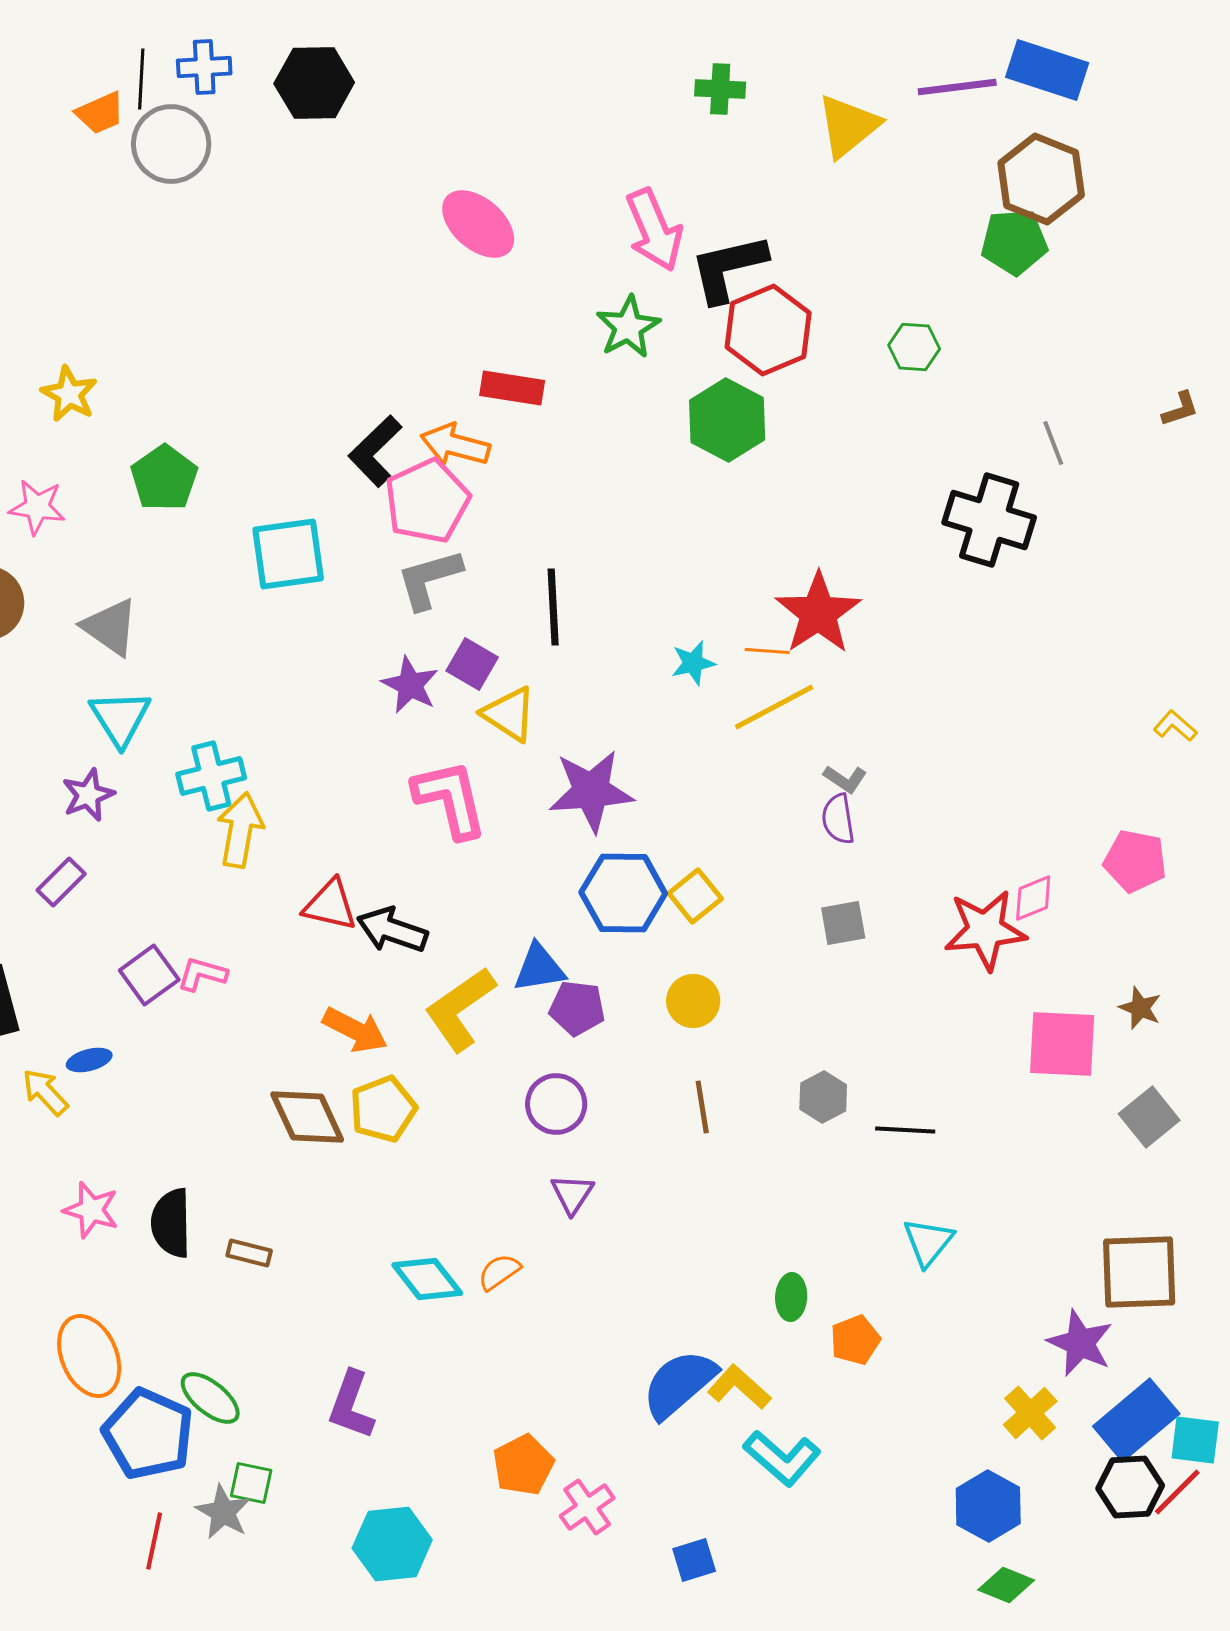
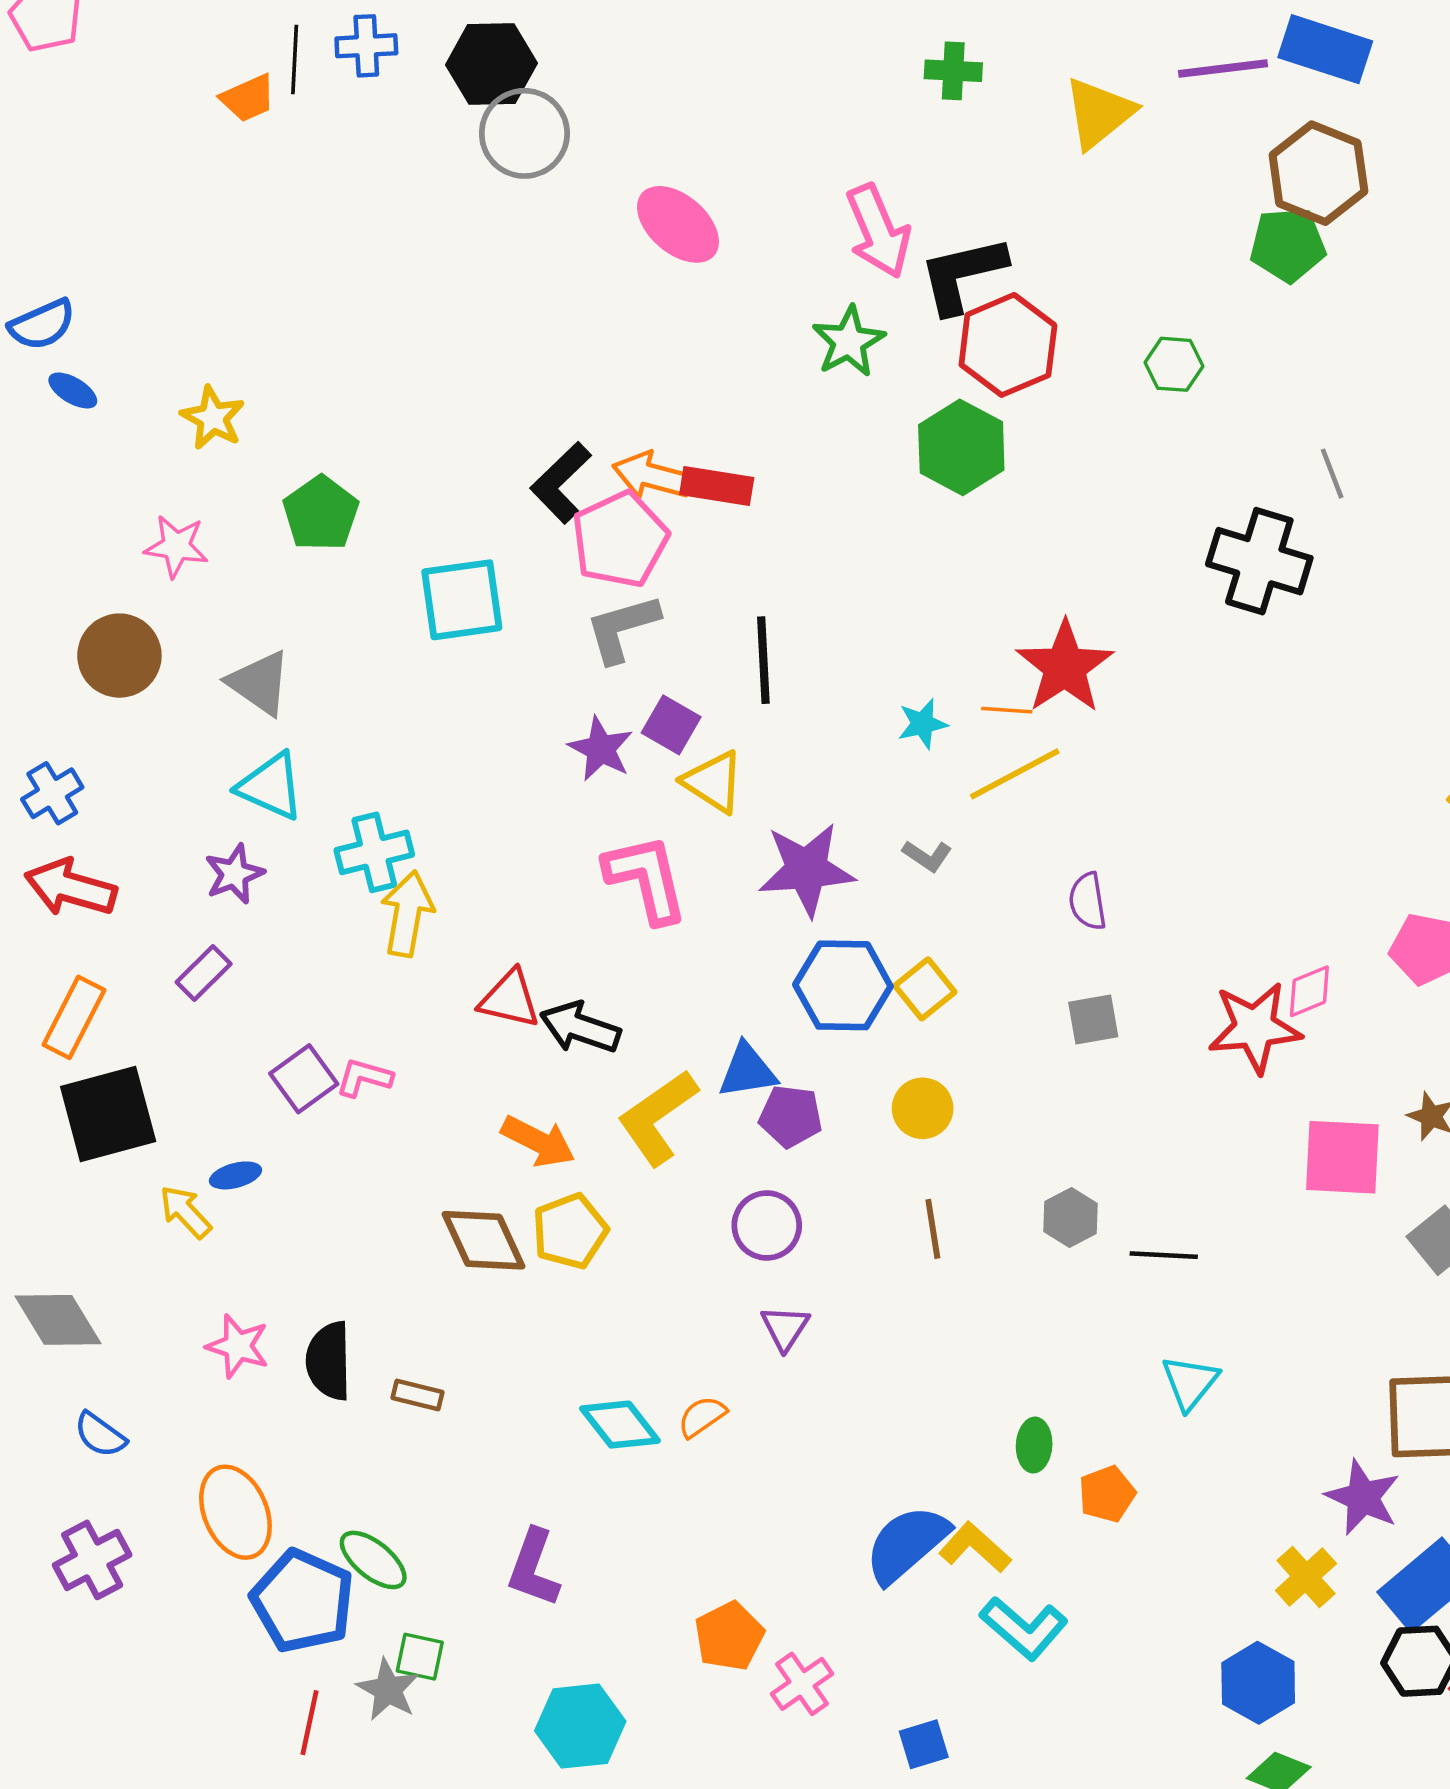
gray circle: (171, 144) -> (524, 133), moved
red rectangle: (512, 388) -> (717, 486), moved
cyan triangle: (120, 718) -> (271, 786), turned -34
gray L-shape: (845, 779) -> (927, 856), moved

